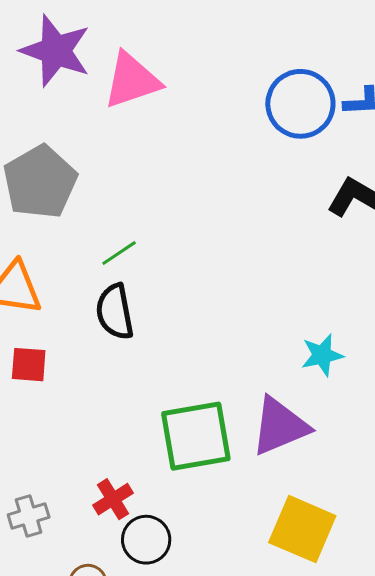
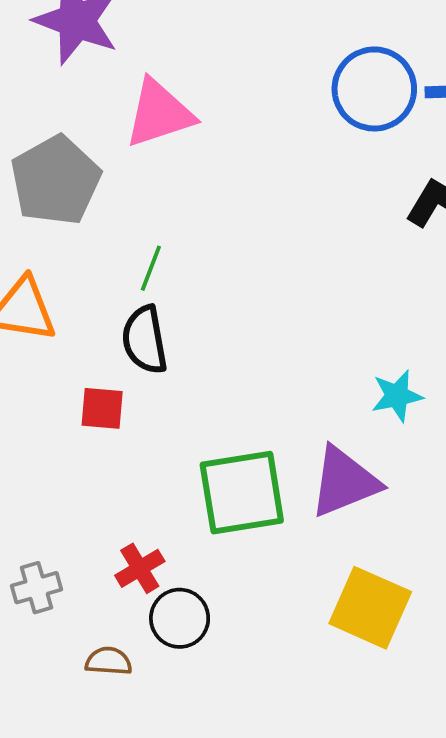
pink triangle: (132, 80) -> (159, 113), moved
green line: (119, 253) -> (151, 268), turned -36
red square: (29, 365) -> (102, 408), moved

